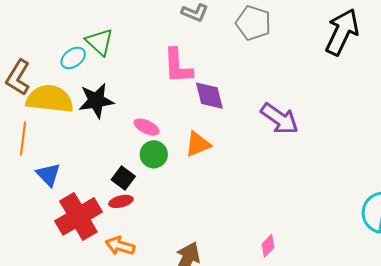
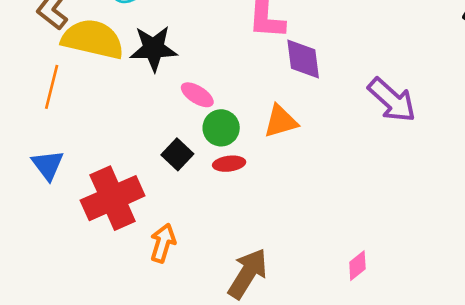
pink ellipse: (147, 127) -> (197, 95), moved
blue triangle: (48, 175) -> (48, 165), moved
red ellipse: (121, 201) -> (229, 164), moved
orange arrow: (120, 246) -> (163, 243), turned 84

